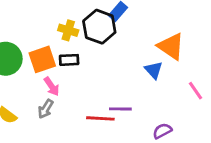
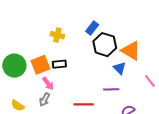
black hexagon: (99, 27) -> (105, 45), moved
yellow cross: (68, 30) -> (57, 35), moved
purple line: (120, 109) -> (111, 89), moved

